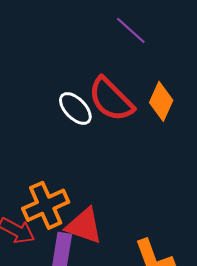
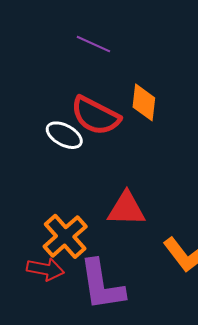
red triangle: (84, 226) -> (126, 209), moved

